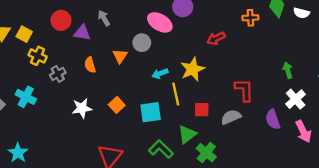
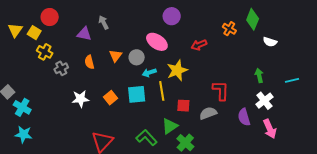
white semicircle: (301, 13) -> (270, 42), moved
orange cross: (250, 18) -> (229, 29), turned 32
red circle: (61, 20) -> (50, 17), moved
pink ellipse: (160, 22) -> (157, 42), moved
gray circle: (142, 43) -> (137, 57), moved
cyan cross: (26, 97) -> (22, 107), moved
cyan square: (151, 112) -> (137, 94), moved
cyan star: (18, 153) -> (23, 134), turned -30

